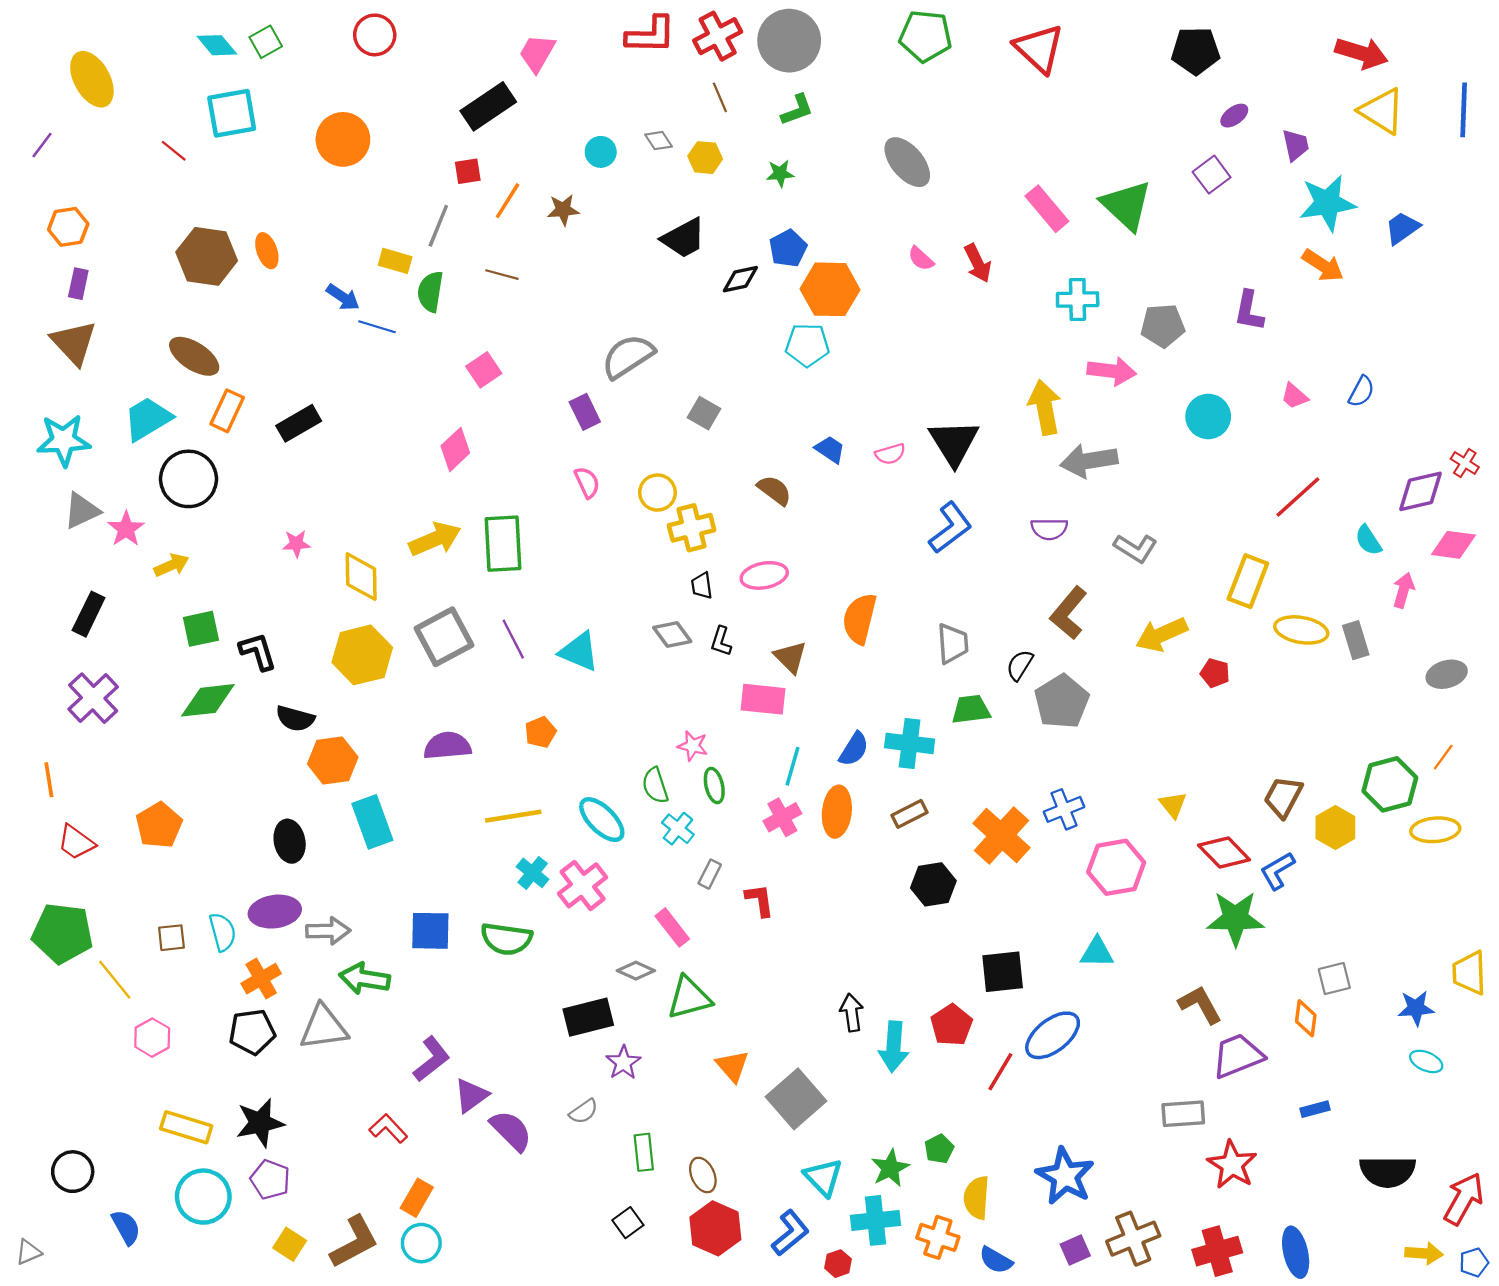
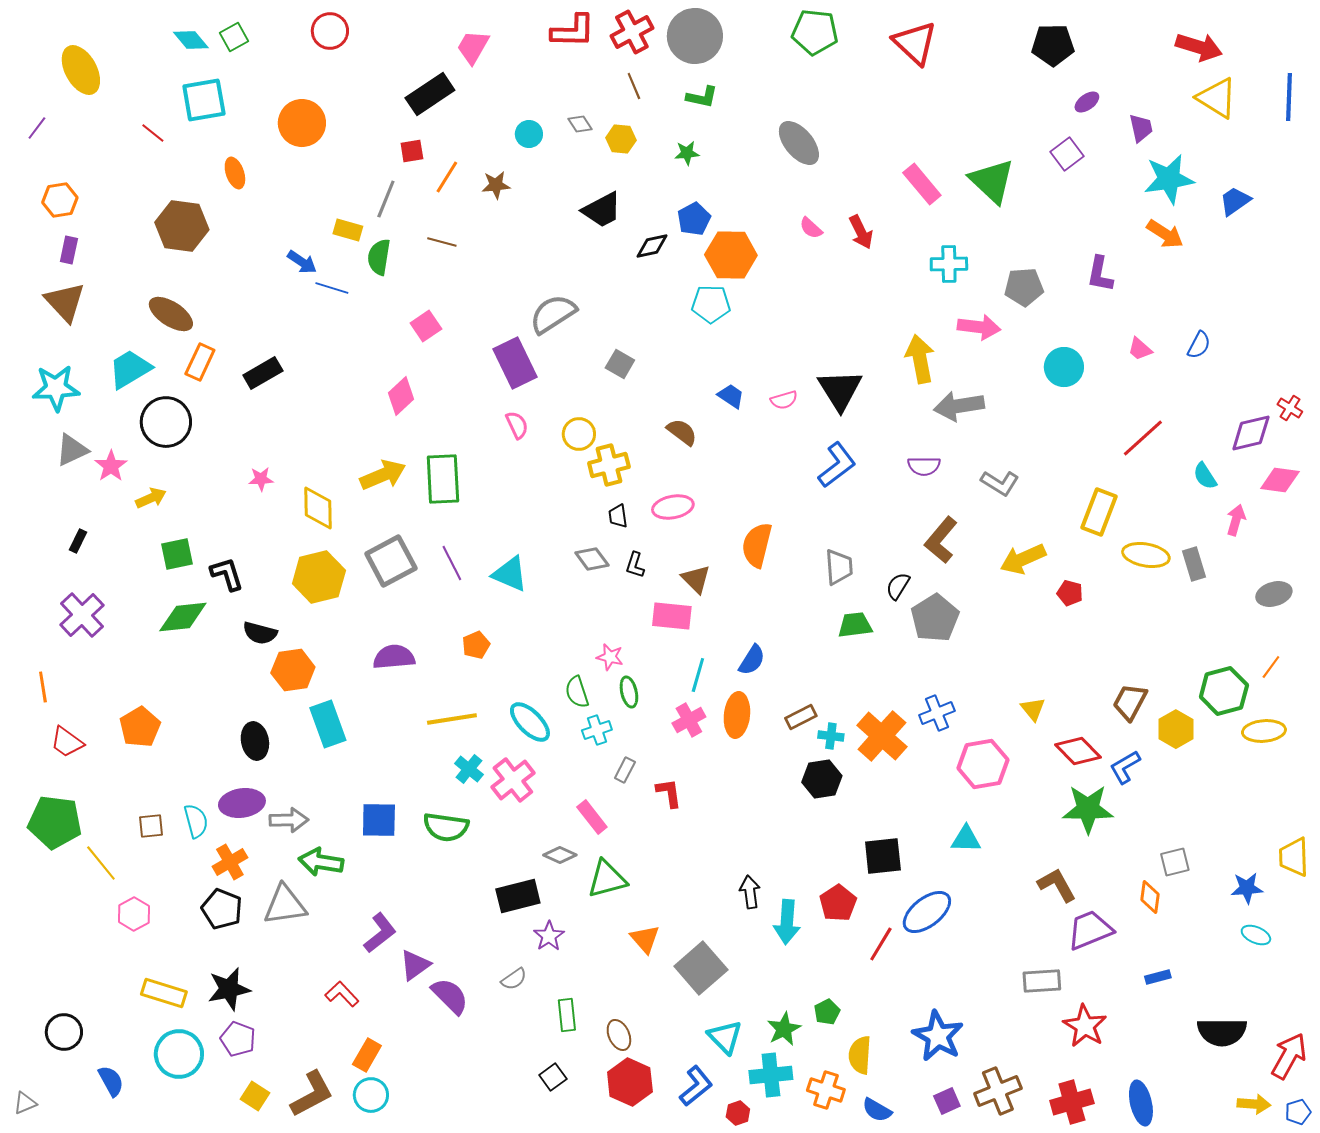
green L-shape: (797, 110) -> (702, 97), turned 32
orange ellipse: (267, 251) -> (235, 173), moved
purple rectangle: (585, 412) -> (515, 363), size x1.6
black rectangle: (89, 614) -> (78, 541), size x0.6
cyan cross: (910, 743) -> (831, 736), moved, size x0.6
cyan cross: (678, 829) -> (597, 730), turned 32
black pentagon: (252, 1032) -> (222, 909), turned 30

